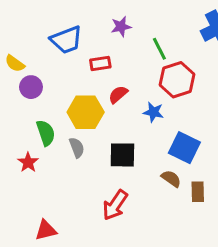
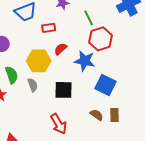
blue star: (153, 112) -> (85, 61), size x1.5
brown semicircle: (171, 179) -> (97, 115), moved
red arrow: (115, 205) -> (59, 124), turned -65

